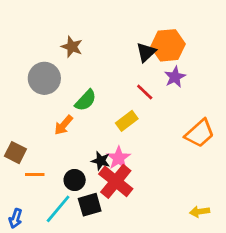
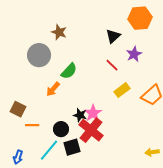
orange hexagon: (168, 45) -> (140, 18), moved
yellow rectangle: (127, 121) -> (122, 90), moved

